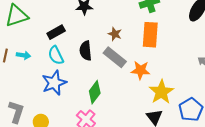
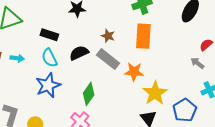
black rectangle: (56, 32) -> (49, 35), turned 48
black semicircle: (86, 51) -> (79, 53), turned 72

